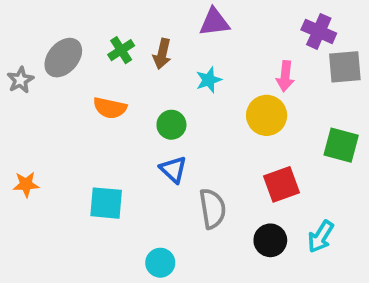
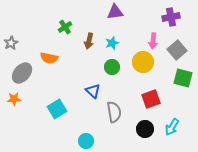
purple cross: (319, 31) -> (171, 17), turned -36
brown arrow: (162, 54) -> (89, 41), moved
gray ellipse: (63, 58) -> (22, 73), moved
gray square: (345, 67) -> (177, 50), moved, turned -36
orange semicircle: (110, 108) -> (49, 58), moved
green circle: (171, 125) -> (112, 67), moved
cyan square: (106, 203) -> (57, 109), turned -36

